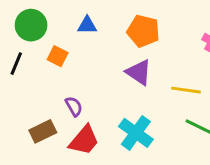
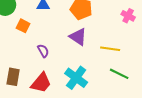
purple semicircle: (74, 106) -> (43, 51), moved
brown rectangle: (43, 131) -> (13, 77), turned -54

